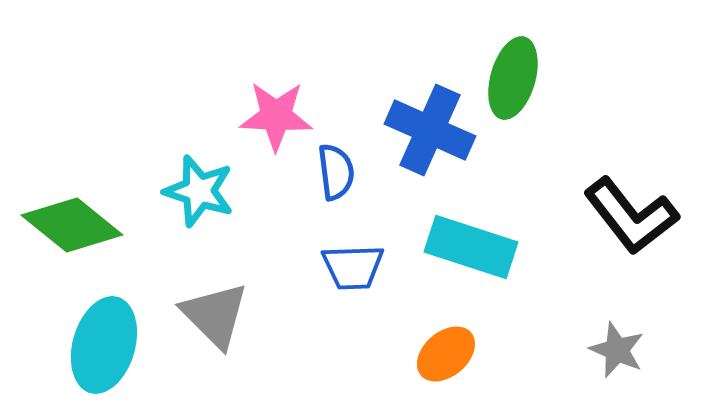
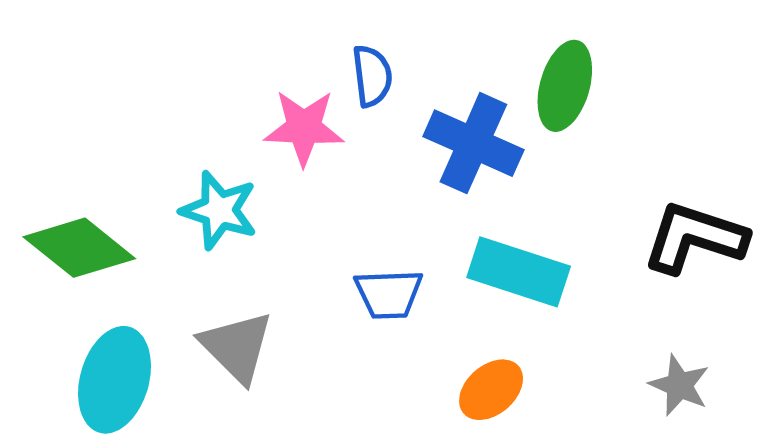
blue semicircle: (336, 172) -> (372, 76), moved
black L-shape: (631, 216) -> (695, 238), turned 146

